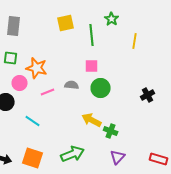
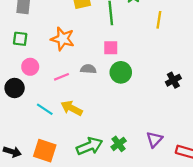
orange star: (37, 68) -> (63, 39), moved
yellow arrow: (92, 120) -> (72, 108), moved
green cross: (111, 131) -> (119, 144), moved, turned 32
purple triangle: (118, 157) -> (154, 139), moved

